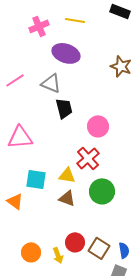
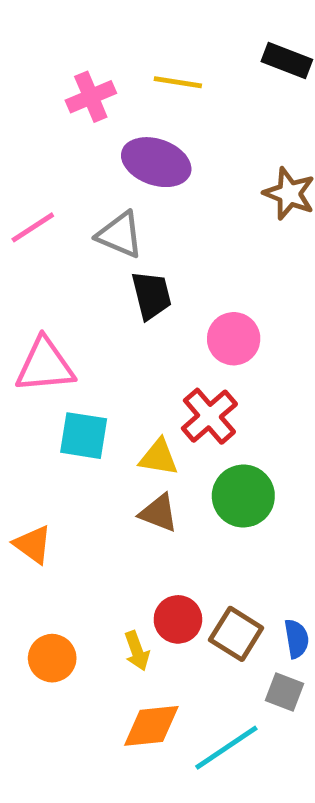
cyan square: (36, 179) -> (84, 436), moved
orange triangle: (15, 201) -> (33, 544), moved
orange circle: (31, 252) -> (52, 658), moved

